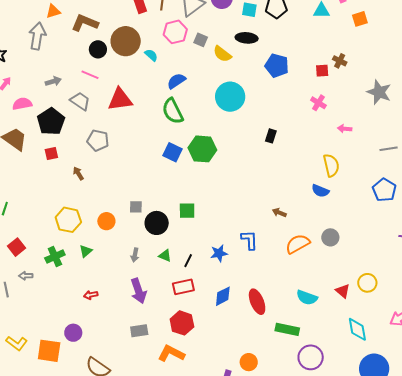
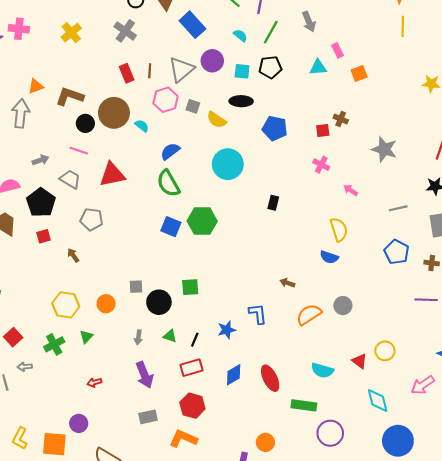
pink arrow: (345, 129) -> (351, 190), turned 32
yellow L-shape: (17, 343) -> (20, 438), turned 85

